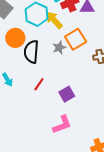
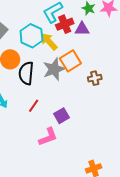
gray star: (59, 48) -> (54, 69), size x1.6
pink L-shape: (62, 125) -> (48, 137), moved

